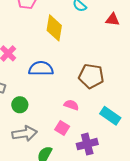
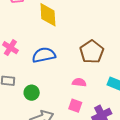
brown pentagon: (91, 76) -> (92, 52), turned -30

